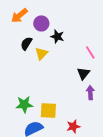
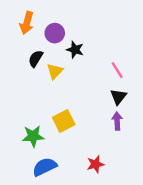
orange arrow: (19, 15) -> (27, 23), turned -36
black triangle: (83, 73) -> (118, 97), moved
yellow square: (48, 110) -> (64, 121), moved, turned -30

